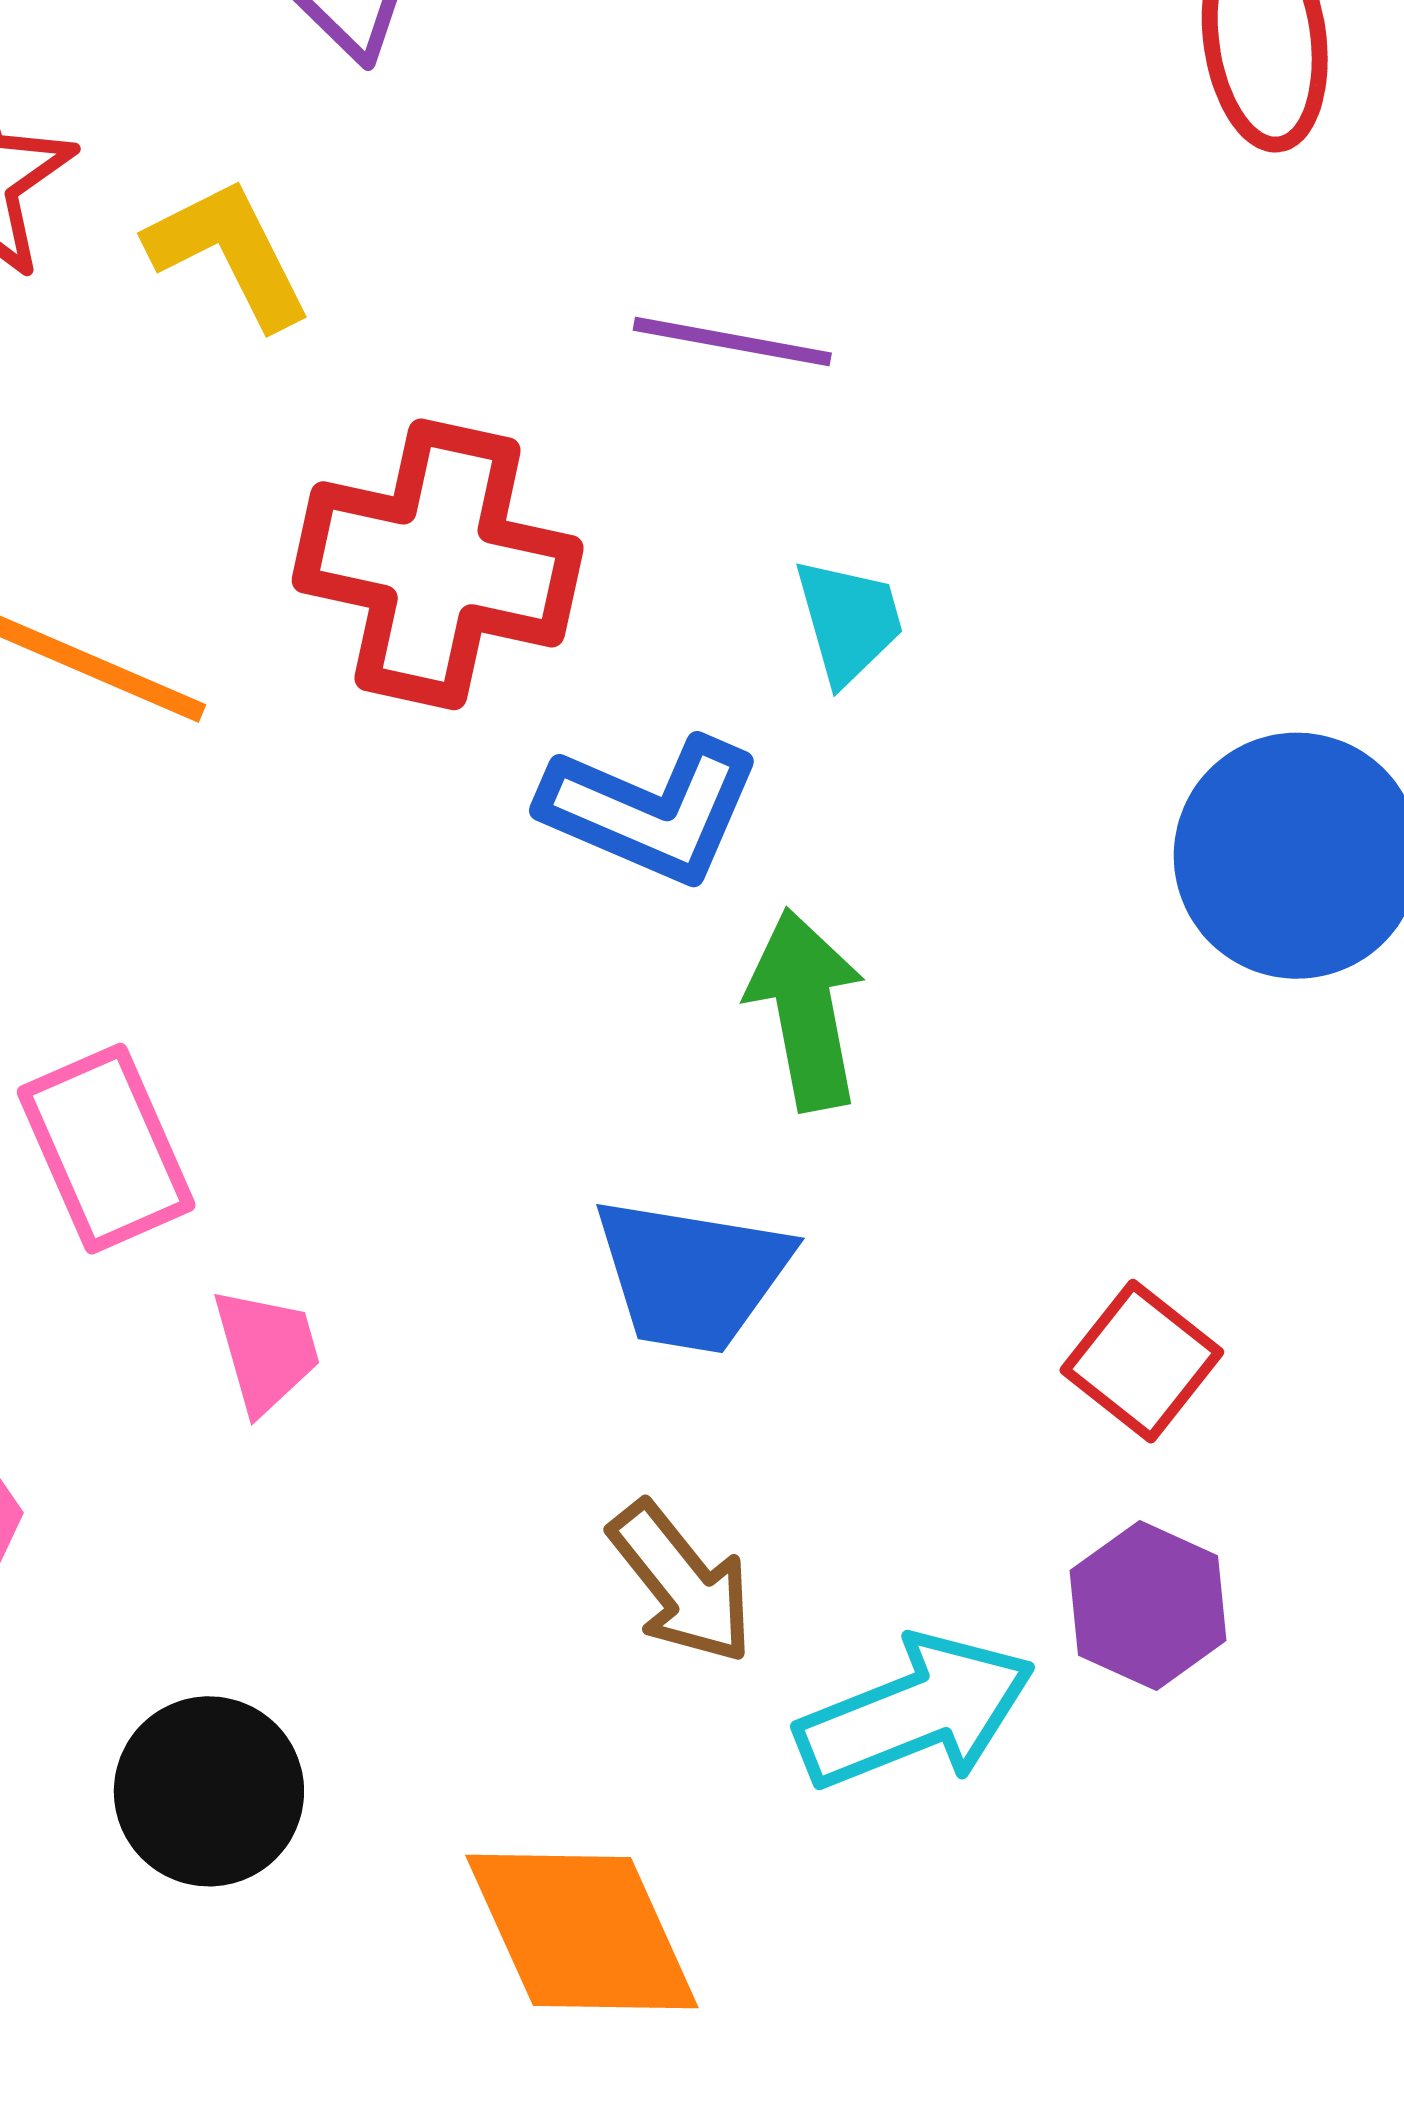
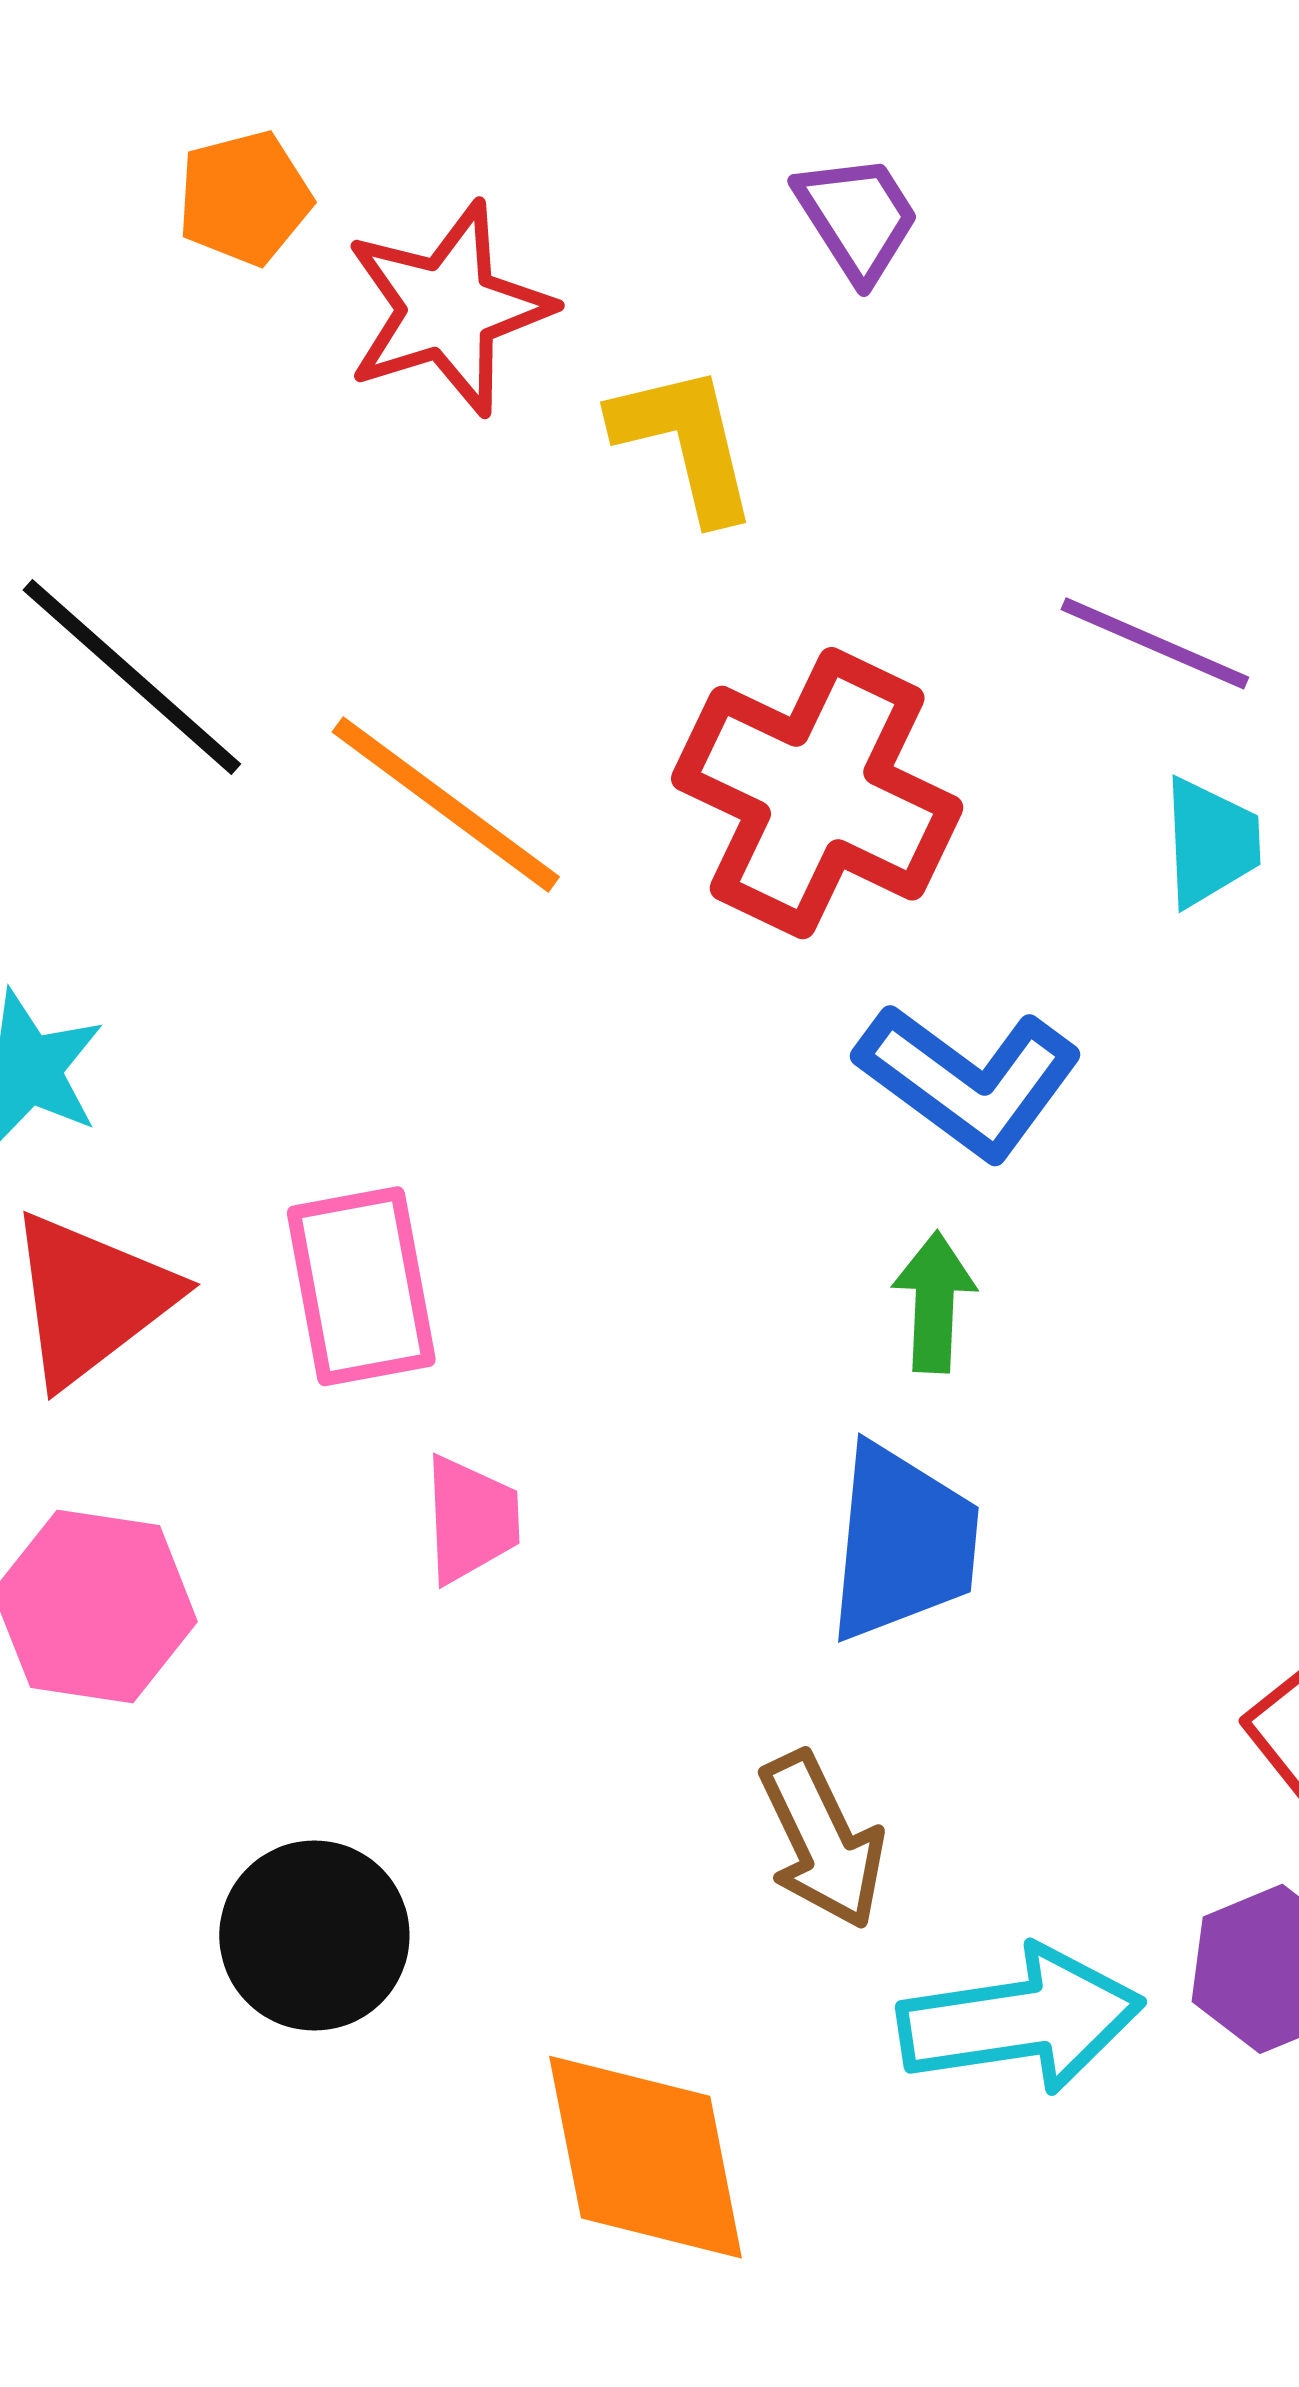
cyan trapezoid: (849, 621) -> (1211, 842), moved
green arrow: (806, 1010) -> (934, 1302), moved, size x0.7
blue trapezoid: (692, 1275) -> (903, 1543), turned -107

